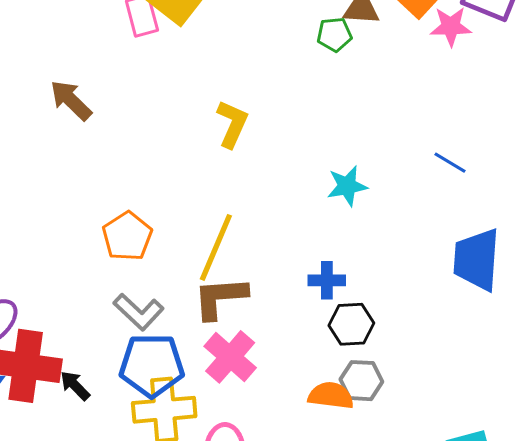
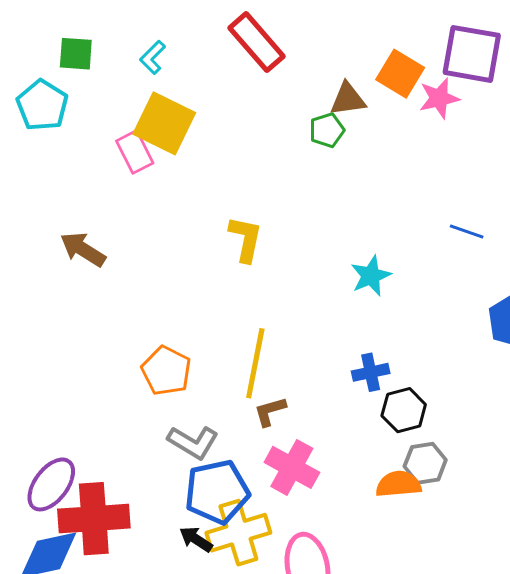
brown L-shape: (220, 298) -> (270, 411), size x0.6
black arrow: (75, 386) -> (196, 539), moved

